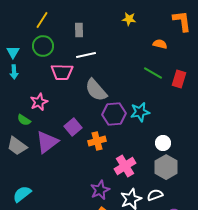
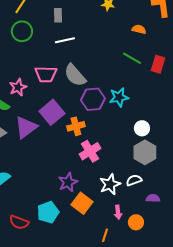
pink trapezoid: (62, 72) -> (46, 74), moved
purple square: (73, 127) -> (52, 112), size x1.4
pink cross: (125, 166) -> (90, 151), moved
purple star: (100, 190) -> (68, 182), moved

